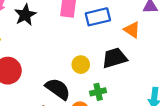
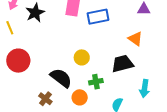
orange triangle: (132, 30) -> (135, 39), moved
black trapezoid: (115, 58) -> (122, 64), moved

